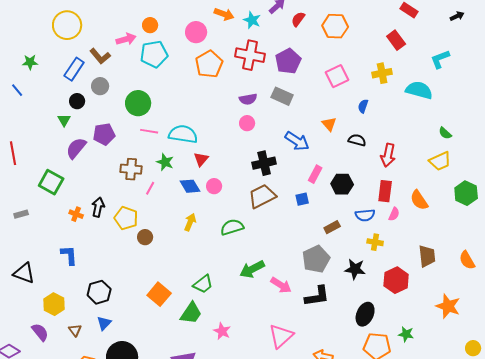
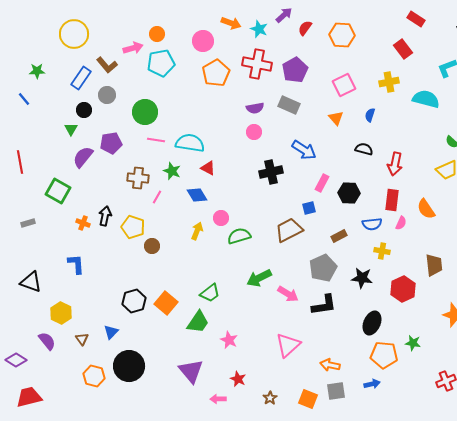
orange triangle: (329, 124) -> (336, 118), moved
red triangle: (201, 159) -> (208, 168), turned -42
pink circle: (214, 186) -> (221, 218), moved
brown trapezoid: (262, 196) -> (289, 230), moved
black hexagon: (99, 292) -> (134, 301), moved

